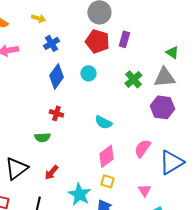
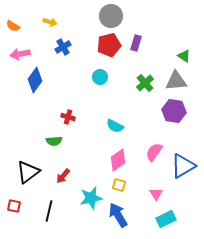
red pentagon: (97, 41) -> (109, 45), turned -30
blue diamond: (56, 76) -> (35, 80), moved
cyan star: (79, 194) -> (91, 198), turned 30

